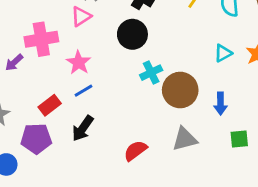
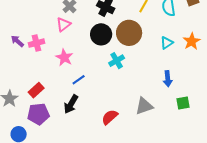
pink cross: (41, 39) -> (36, 43), size x0.7
purple arrow: (14, 62) -> (17, 41), moved, turned 88
brown circle: (180, 90) -> (129, 33), moved
blue line: (84, 91) -> (79, 80), moved
red rectangle: (50, 105) -> (36, 90), moved

